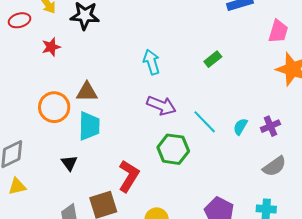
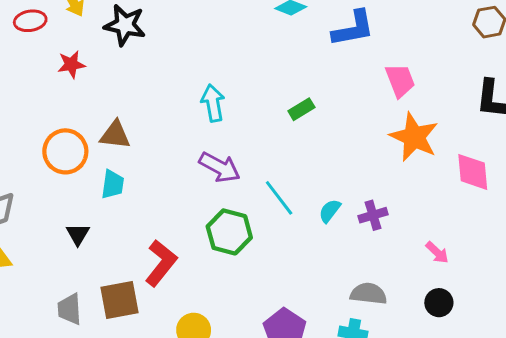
pink trapezoid: (278, 31) -> (400, 80), turned -45
cyan trapezoid: (89, 126) -> (113, 184), size x0.7
gray semicircle: (274, 166) -> (369, 294), moved, turned -145

